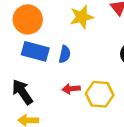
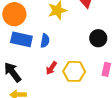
red arrow: (71, 89) -> (51, 68), turned -48

